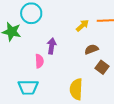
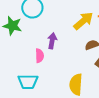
yellow arrow: (82, 25) -> (83, 21), size x1.5

